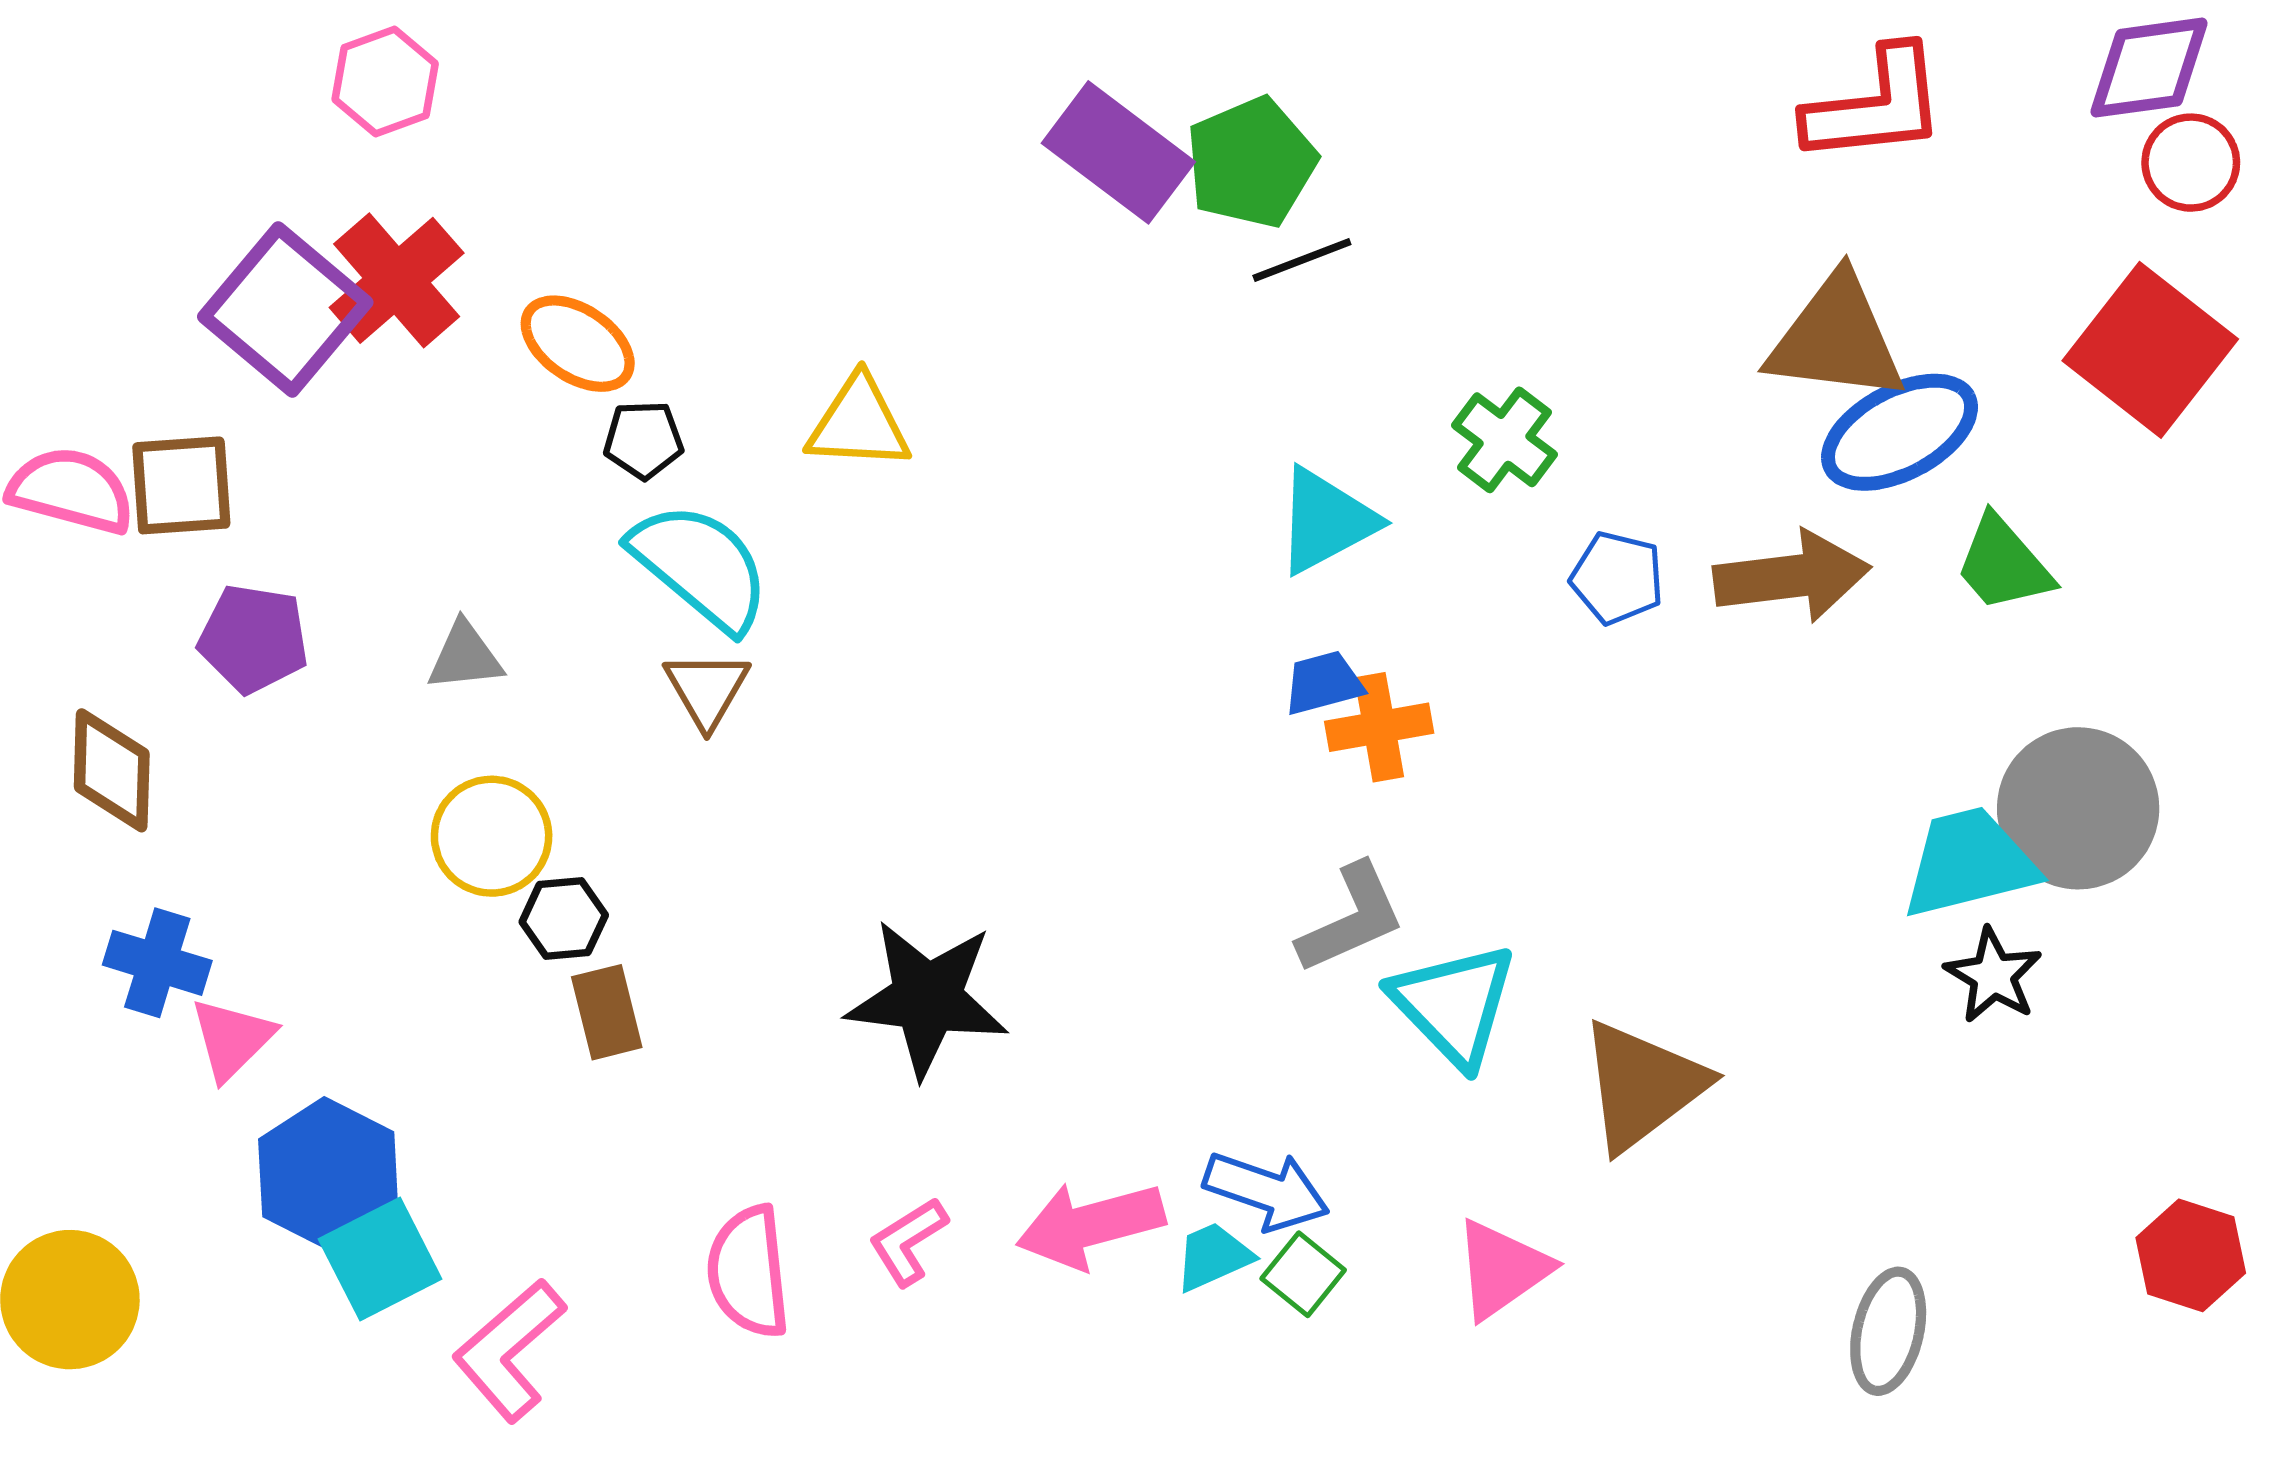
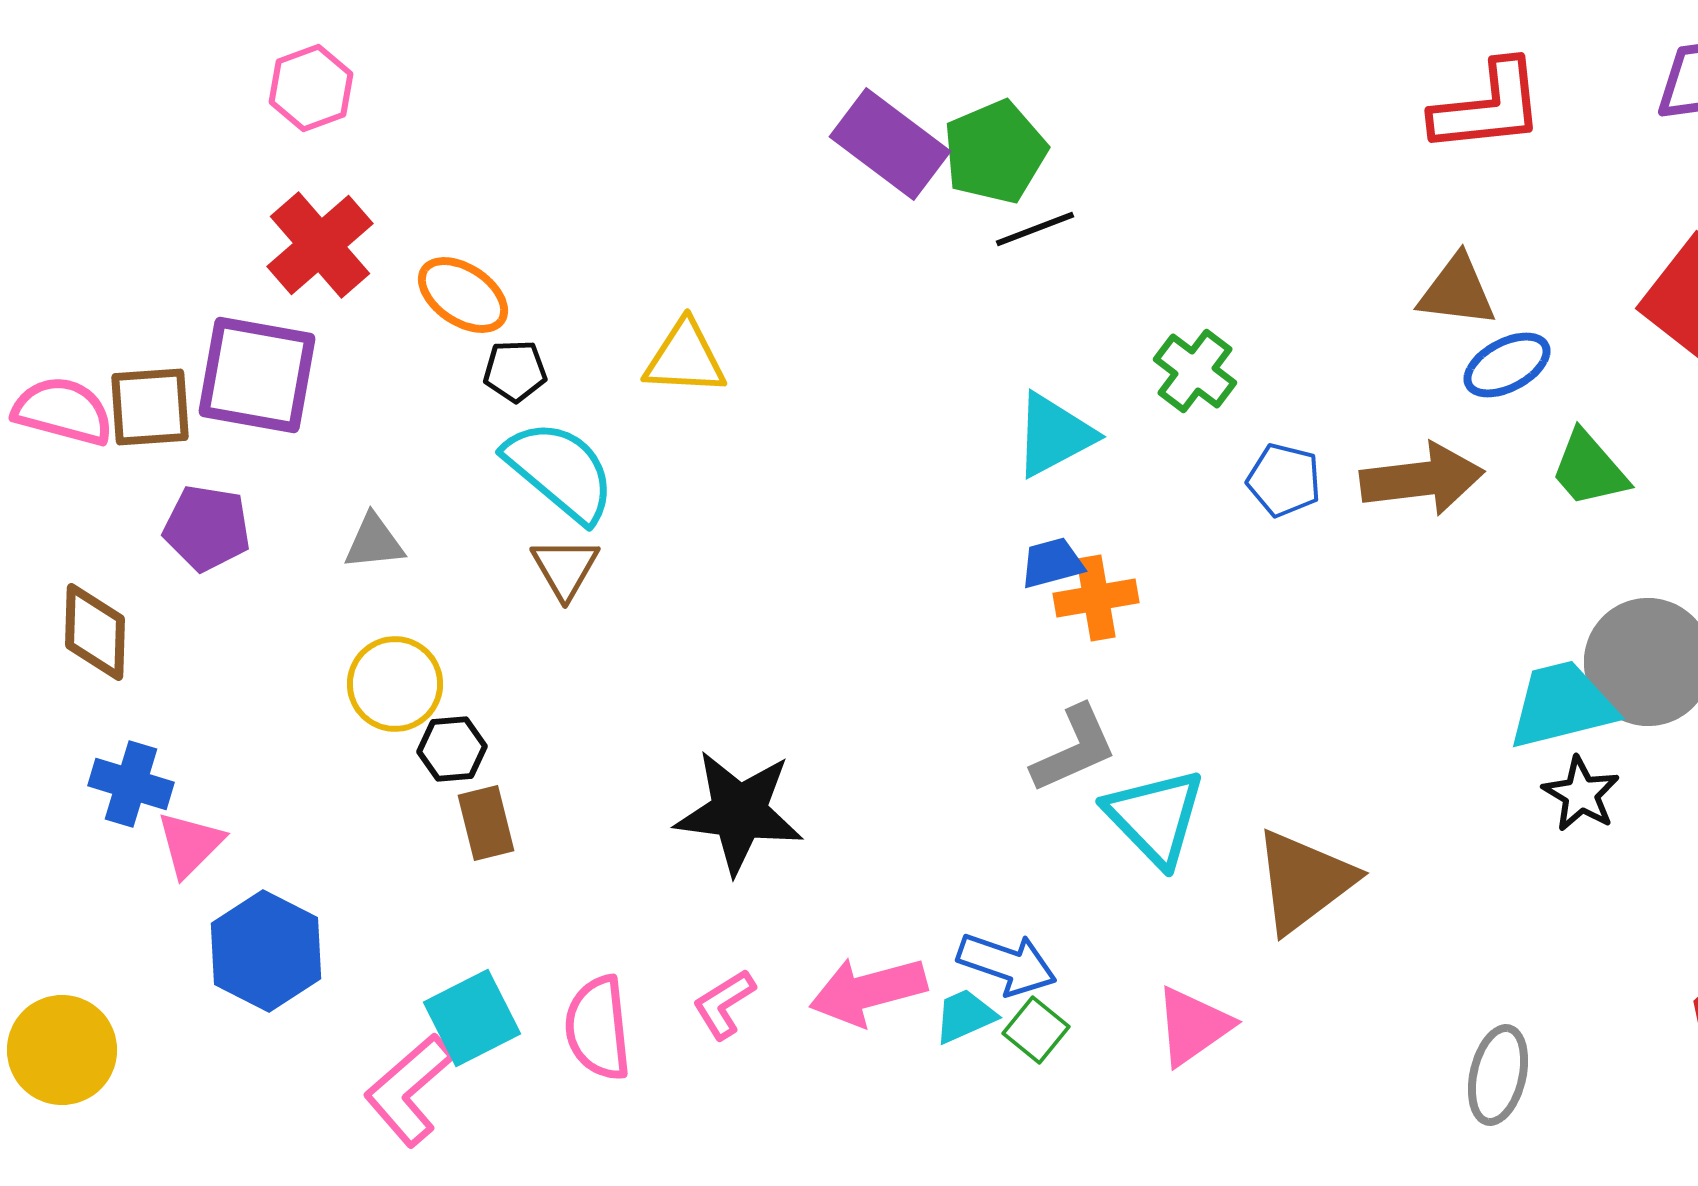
purple square: (285, 309) -> (257, 375), moved, turned -30
brown triangle: (1836, 339) -> (1457, 291), size x0.7
blue ellipse: (1900, 432) -> (1507, 365), size x0.7
cyan square: (380, 1259) -> (472, 1018), moved

